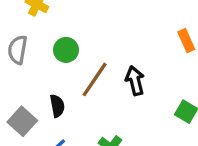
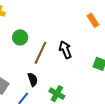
black semicircle: (57, 106) -> (33, 80), moved

